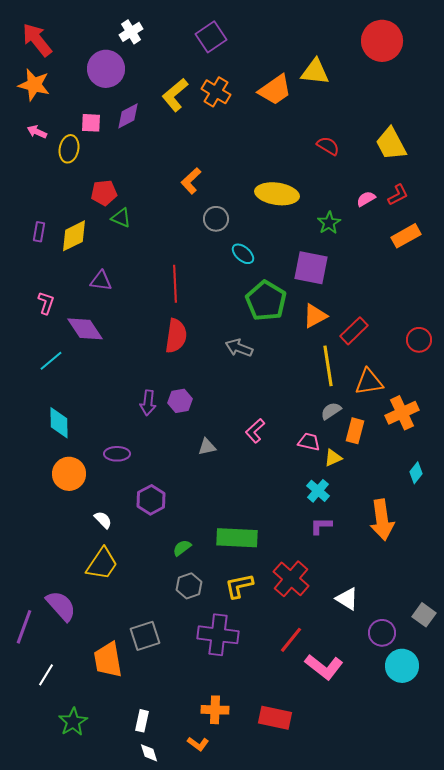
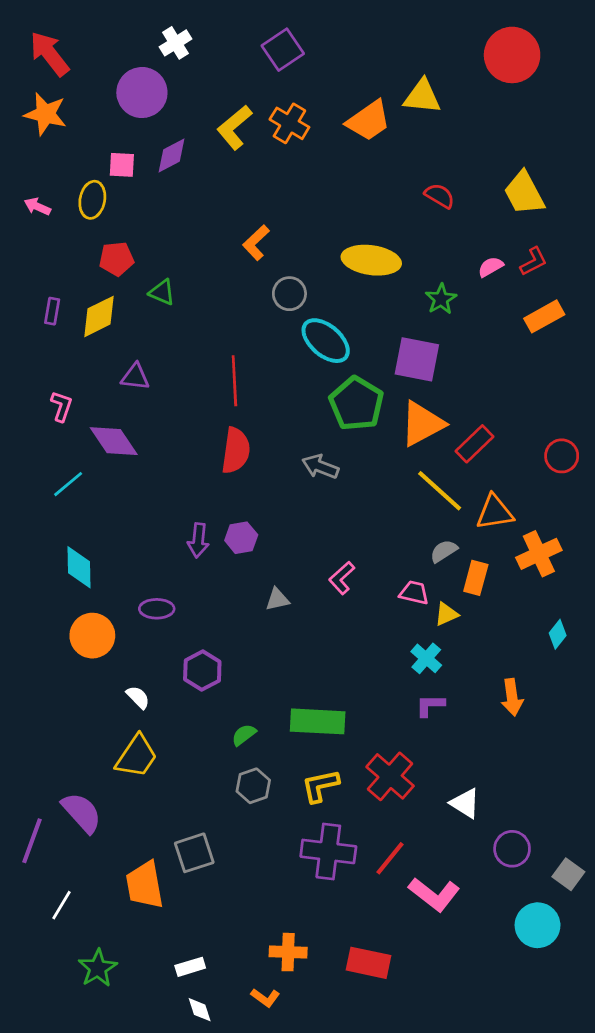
pink arrow: (37, 132) -> (37, 206), moved
red pentagon: (104, 193) -> (116, 259), moved
cyan ellipse: (243, 254) -> (326, 341), size x1.6
orange triangle: (315, 316) -> (422, 424), size x1.4
yellow line: (328, 366) -> (440, 491), turned -39
orange arrow: (382, 520) -> (512, 697), size x0.7
gray square: (424, 615) -> (568, 874), moved
purple cross: (218, 635) -> (328, 851), moved
cyan circle: (402, 666) -> (538, 925), moved
white rectangle: (142, 721) -> (190, 967), turned 60

